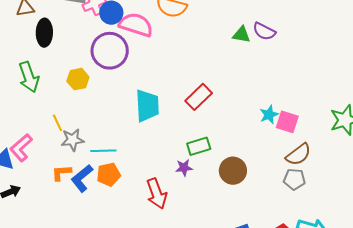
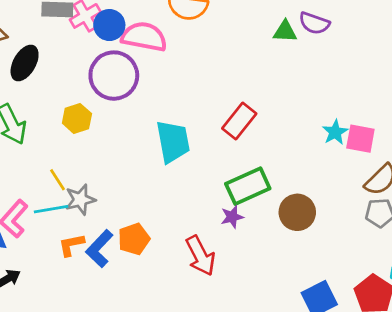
black ellipse: (44, 33) -> (25, 63), turned 36
green rectangle: (199, 146) -> (248, 186), size x1.4
cyan line: (103, 151) -> (51, 209), moved

